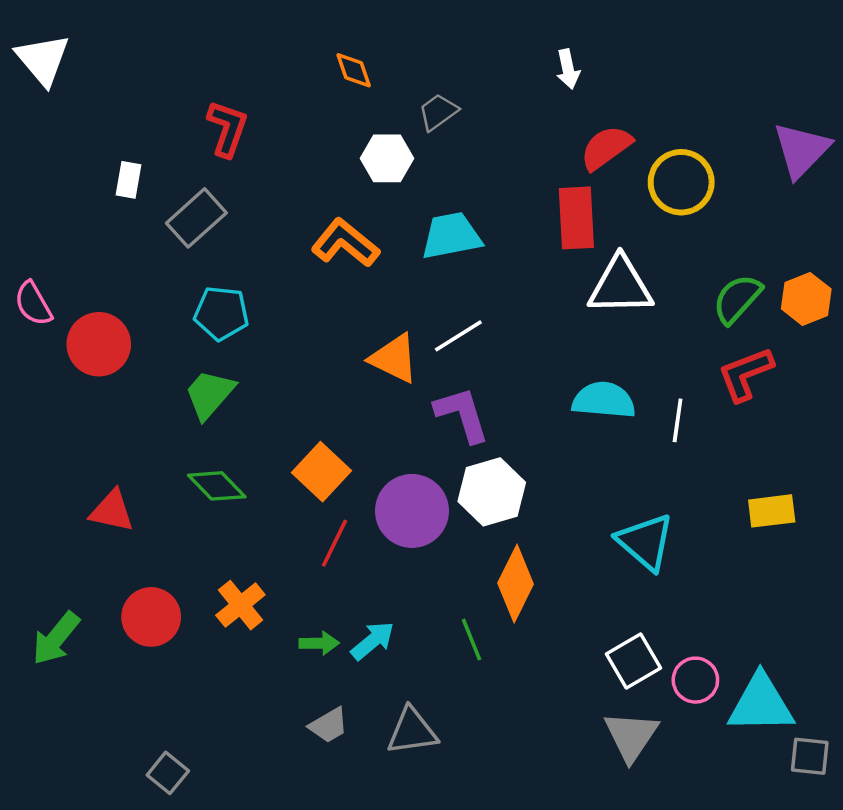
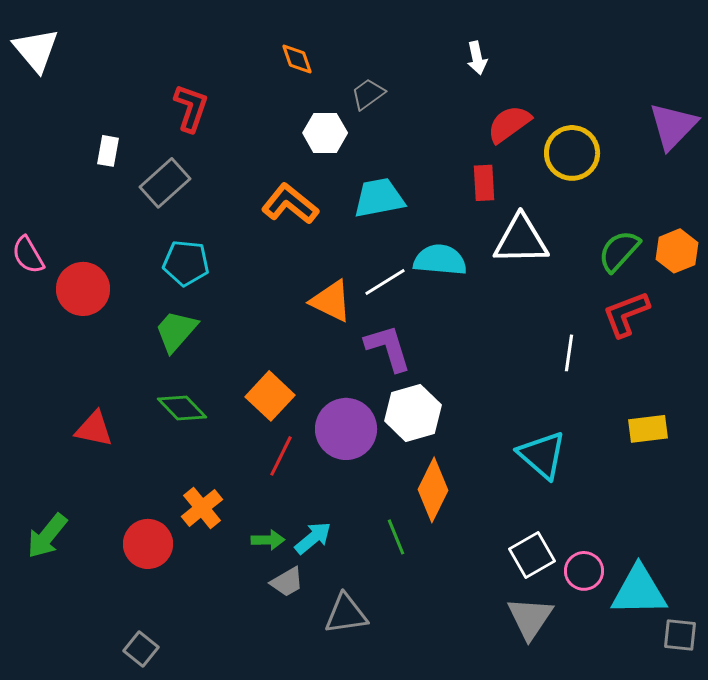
red rectangle: (576, 218) -> (484, 183), size x0.7
cyan semicircle: (604, 400) -> (440, 260), moved
red circle: (151, 617) -> (148, 544), moved
gray trapezoid: (329, 725) -> (287, 582), moved

